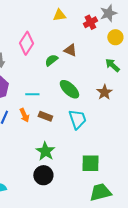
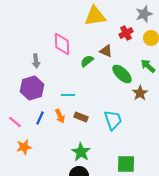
yellow triangle: (59, 15) -> (95, 16), size x1.6
red cross: (90, 22) -> (126, 33), moved
pink diamond: (26, 43) -> (62, 44), turned -35
green ellipse: (69, 89) -> (122, 74), moved

